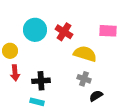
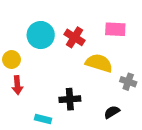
pink rectangle: (108, 31) -> (115, 29), moved
gray cross: (84, 79) -> (128, 82), moved
black cross: (41, 81) -> (70, 99), moved

